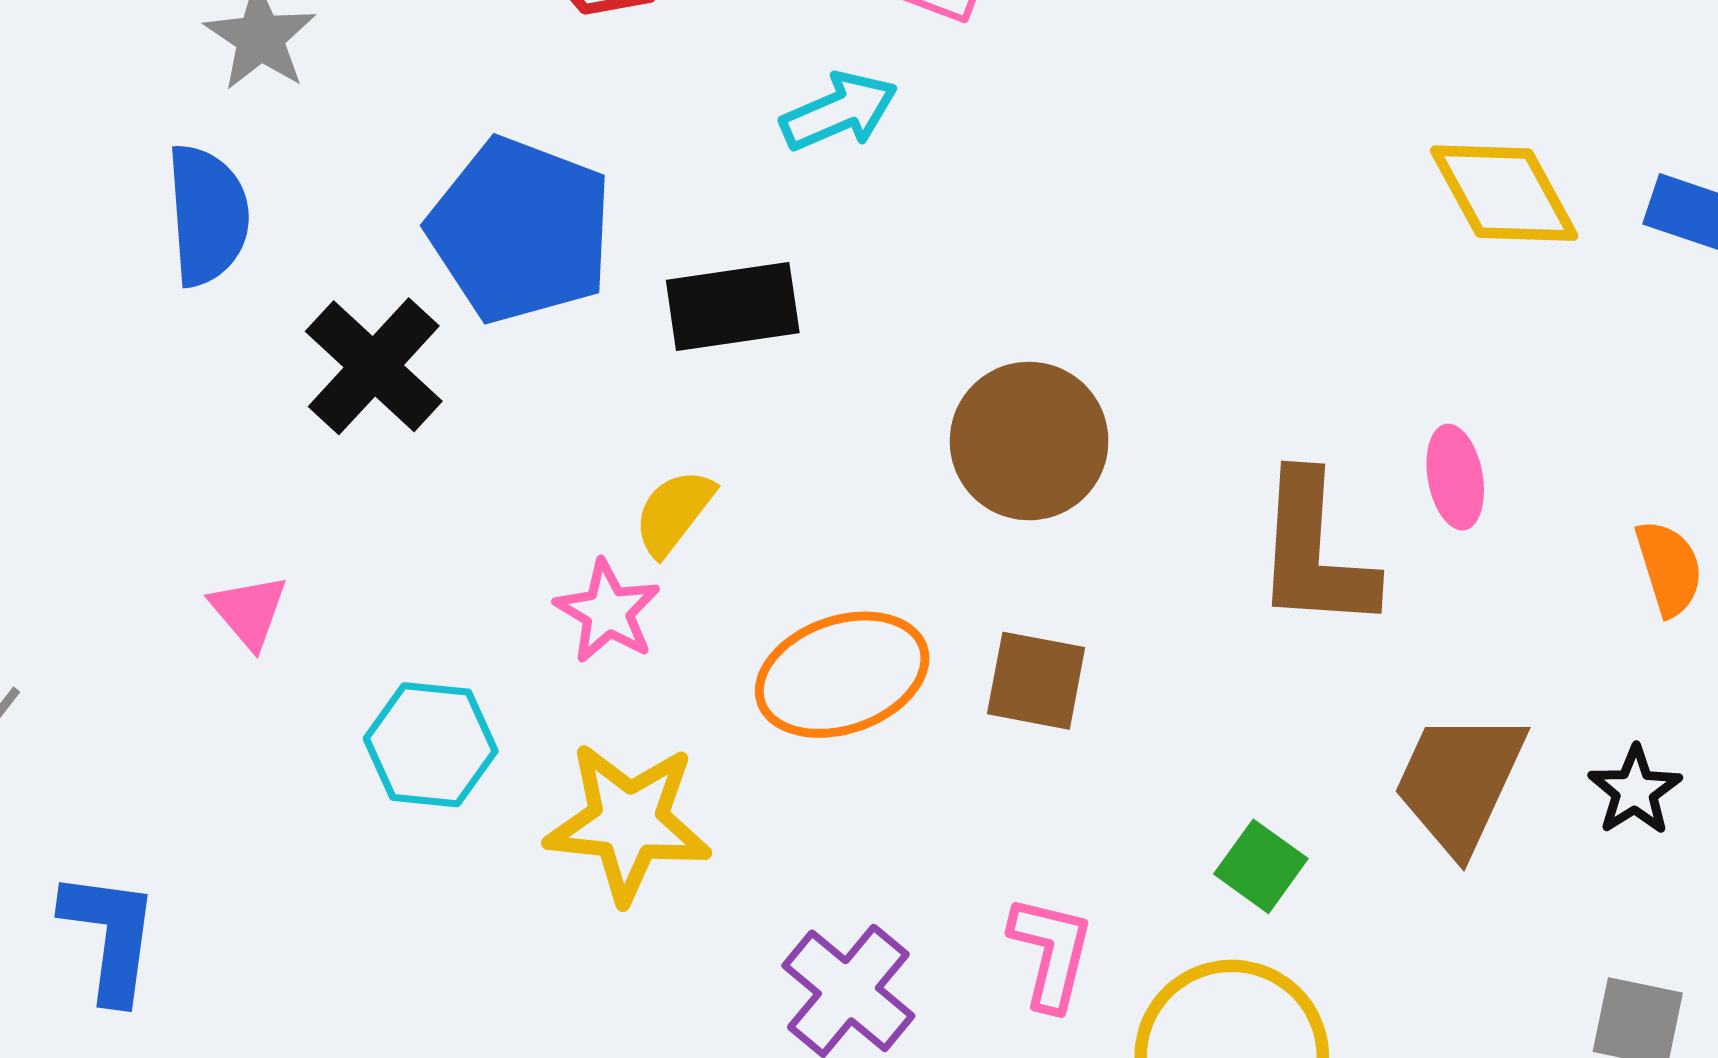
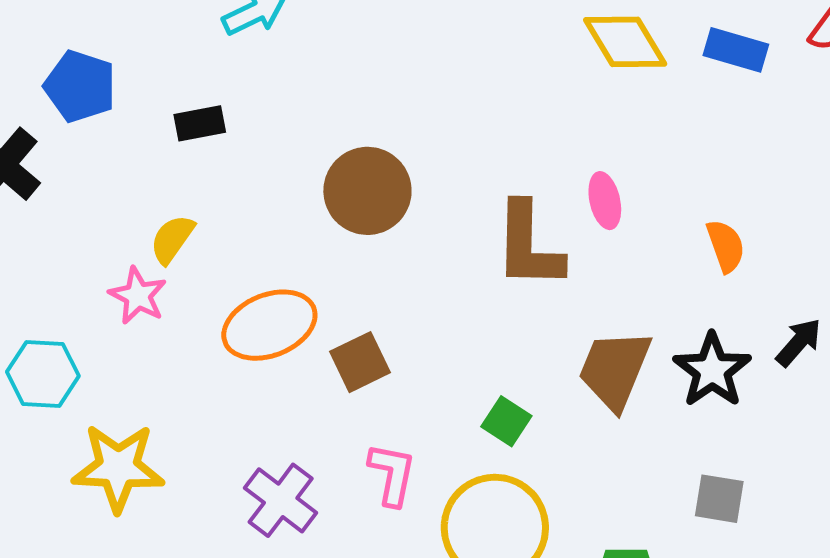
blue pentagon: (520, 230) -> (80, 86), size x0.7
black rectangle: (733, 306) -> (200, 123), size x0.7
brown square: (1036, 681) -> (360, 362), moved, turned -34
black star: (1635, 791) -> (712, 370), size x1.5
yellow star: (628, 822) -> (118, 468), moved

